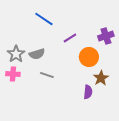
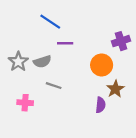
purple line: (70, 38) -> (65, 43), moved, turned 32
pink cross: (13, 74) -> (25, 103), moved

